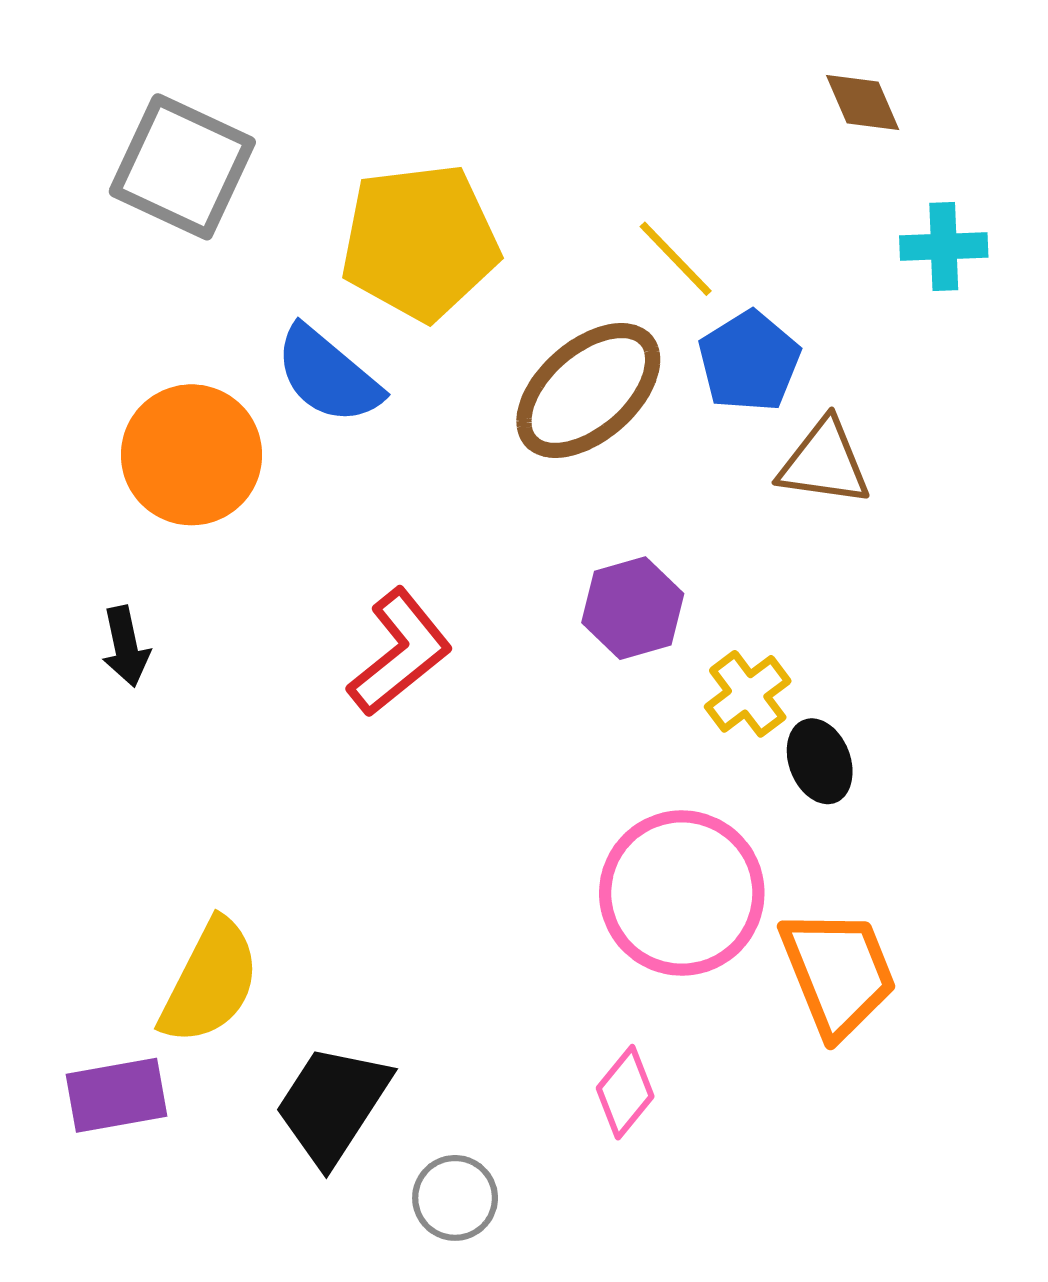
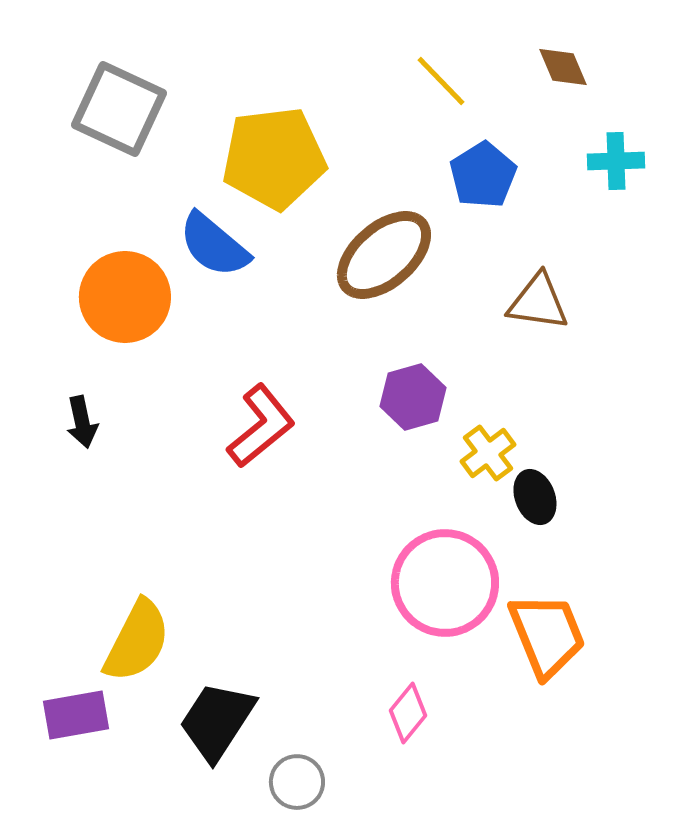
yellow line: (676, 259) -> (441, 81), moved
blue pentagon: (749, 361) -> (483, 175), moved

